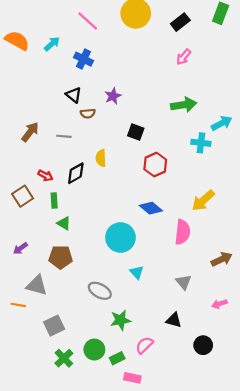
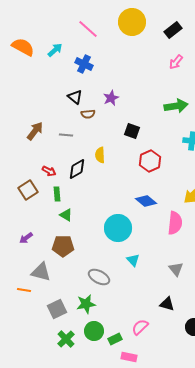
green star: (120, 320) -> (86, 304), moved

